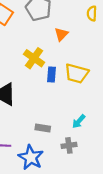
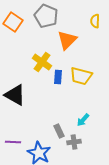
orange triangle: (61, 34) -> (67, 40), size x1.5
gray rectangle: (43, 128) -> (59, 131), moved, turned 56

